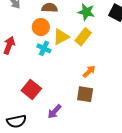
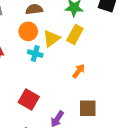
orange arrow: (89, 71) -> (79, 71), moved
brown square: (85, 94) -> (88, 108), moved

